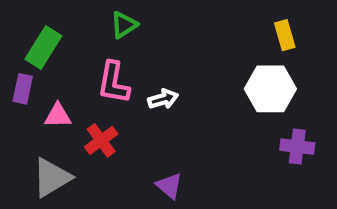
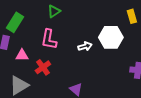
white hexagon: (270, 89) -> (111, 37), moved
white arrow: (163, 99) -> (85, 46), moved

